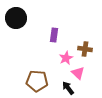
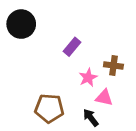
purple rectangle: (54, 35) -> (72, 47), turned 32
pink triangle: (78, 73) -> (104, 98), turned -32

